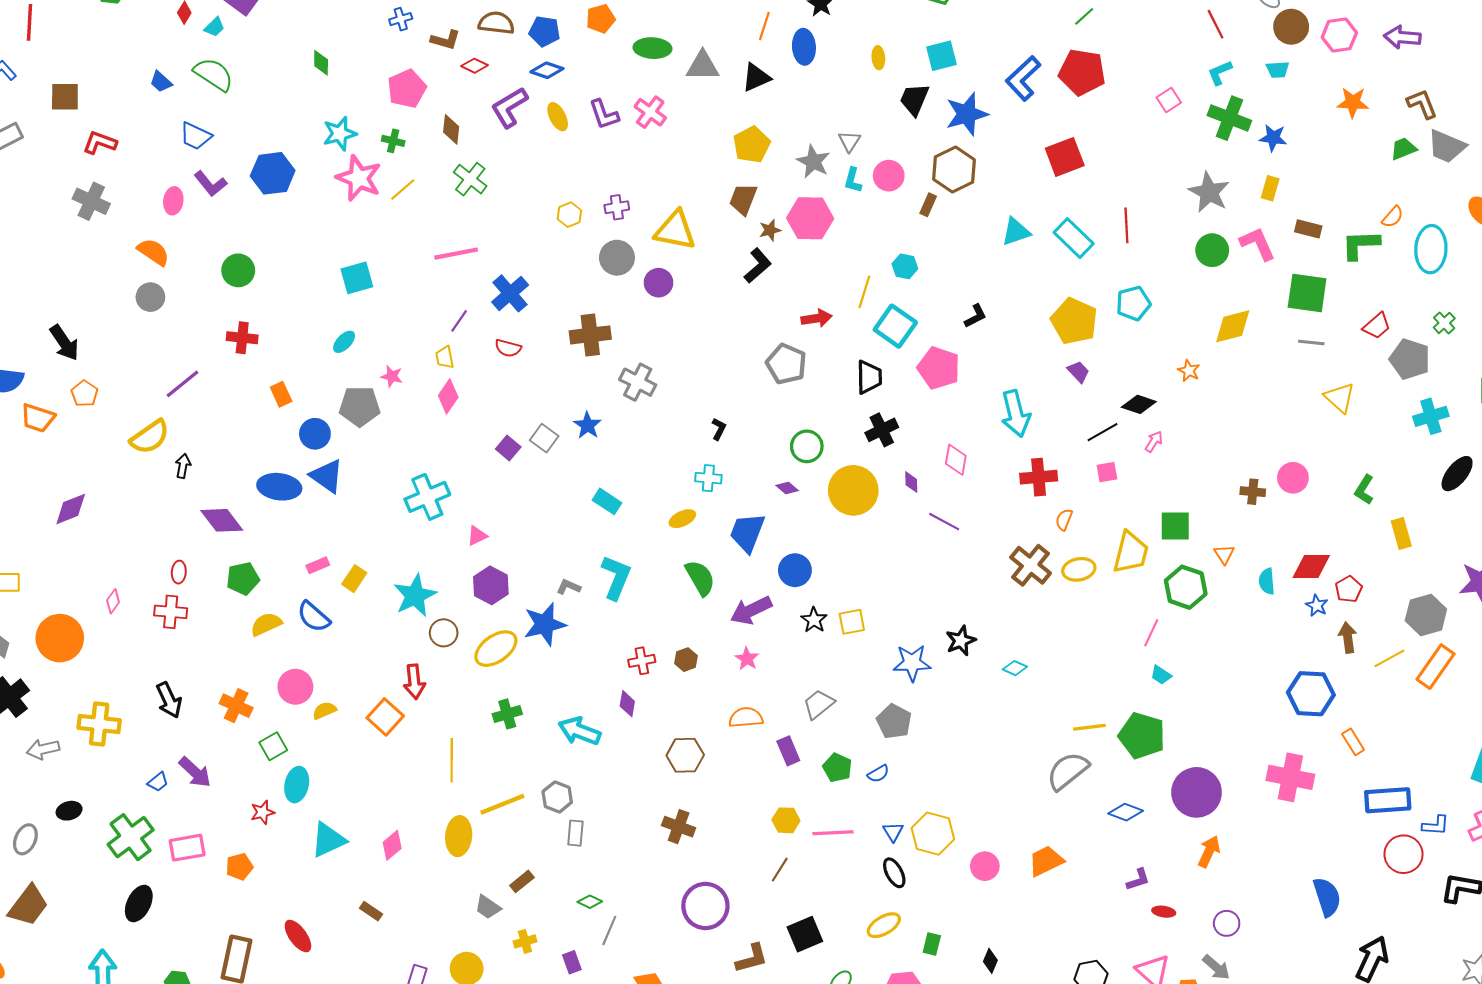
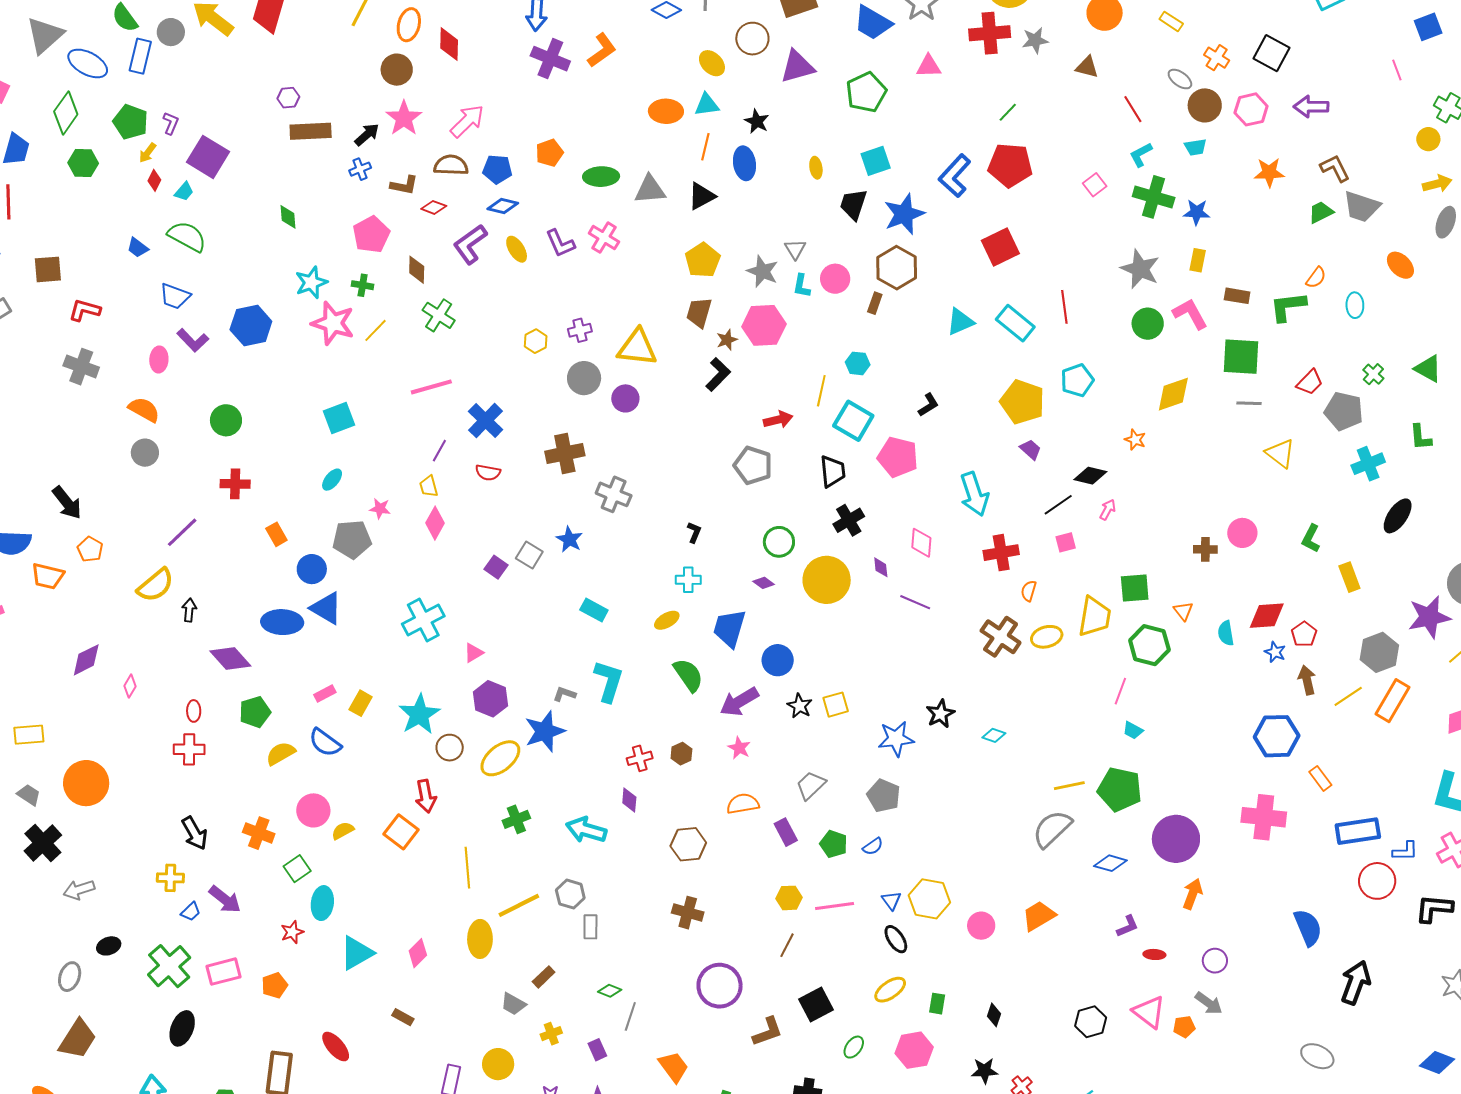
cyan ellipse: (1431, 249) -> (1355, 305), size x0.6
pink diamond: (113, 601) -> (130, 686), moved
yellow cross: (99, 724) -> (170, 878), moved, size x0.7

